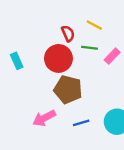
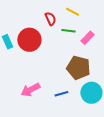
red circle: (58, 58) -> (29, 40), moved
brown pentagon: (68, 89) -> (78, 68), moved

